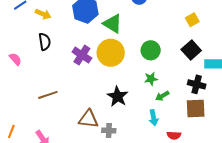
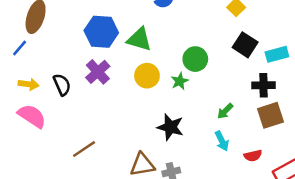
yellow arrow: (43, 14) -> (29, 84), moved
yellow circle: (111, 53) -> (147, 76), size x0.7
purple cross: (82, 55) -> (98, 72), moved, turned 30
pink semicircle: (15, 59) -> (32, 116), size x1.6
green star: (151, 79) -> (180, 81), moved

